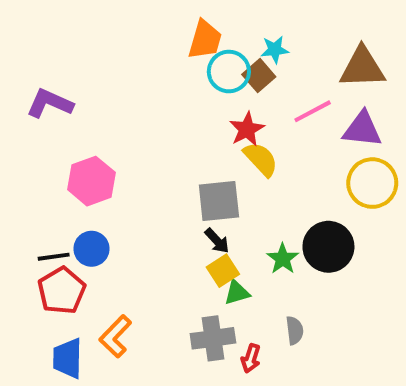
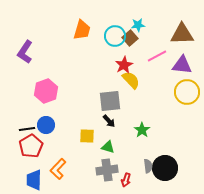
orange trapezoid: (205, 40) -> (82, 30), moved
purple L-shape: (50, 103) -> (25, 52), turned -80
black circle: (328, 247) -> (165, 168), moved
yellow square: (223, 271) -> (87, 136), moved, turned 35
green triangle: (237, 293) -> (108, 147), moved, turned 32

